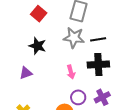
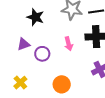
purple circle: (78, 97) -> (42, 54), moved

